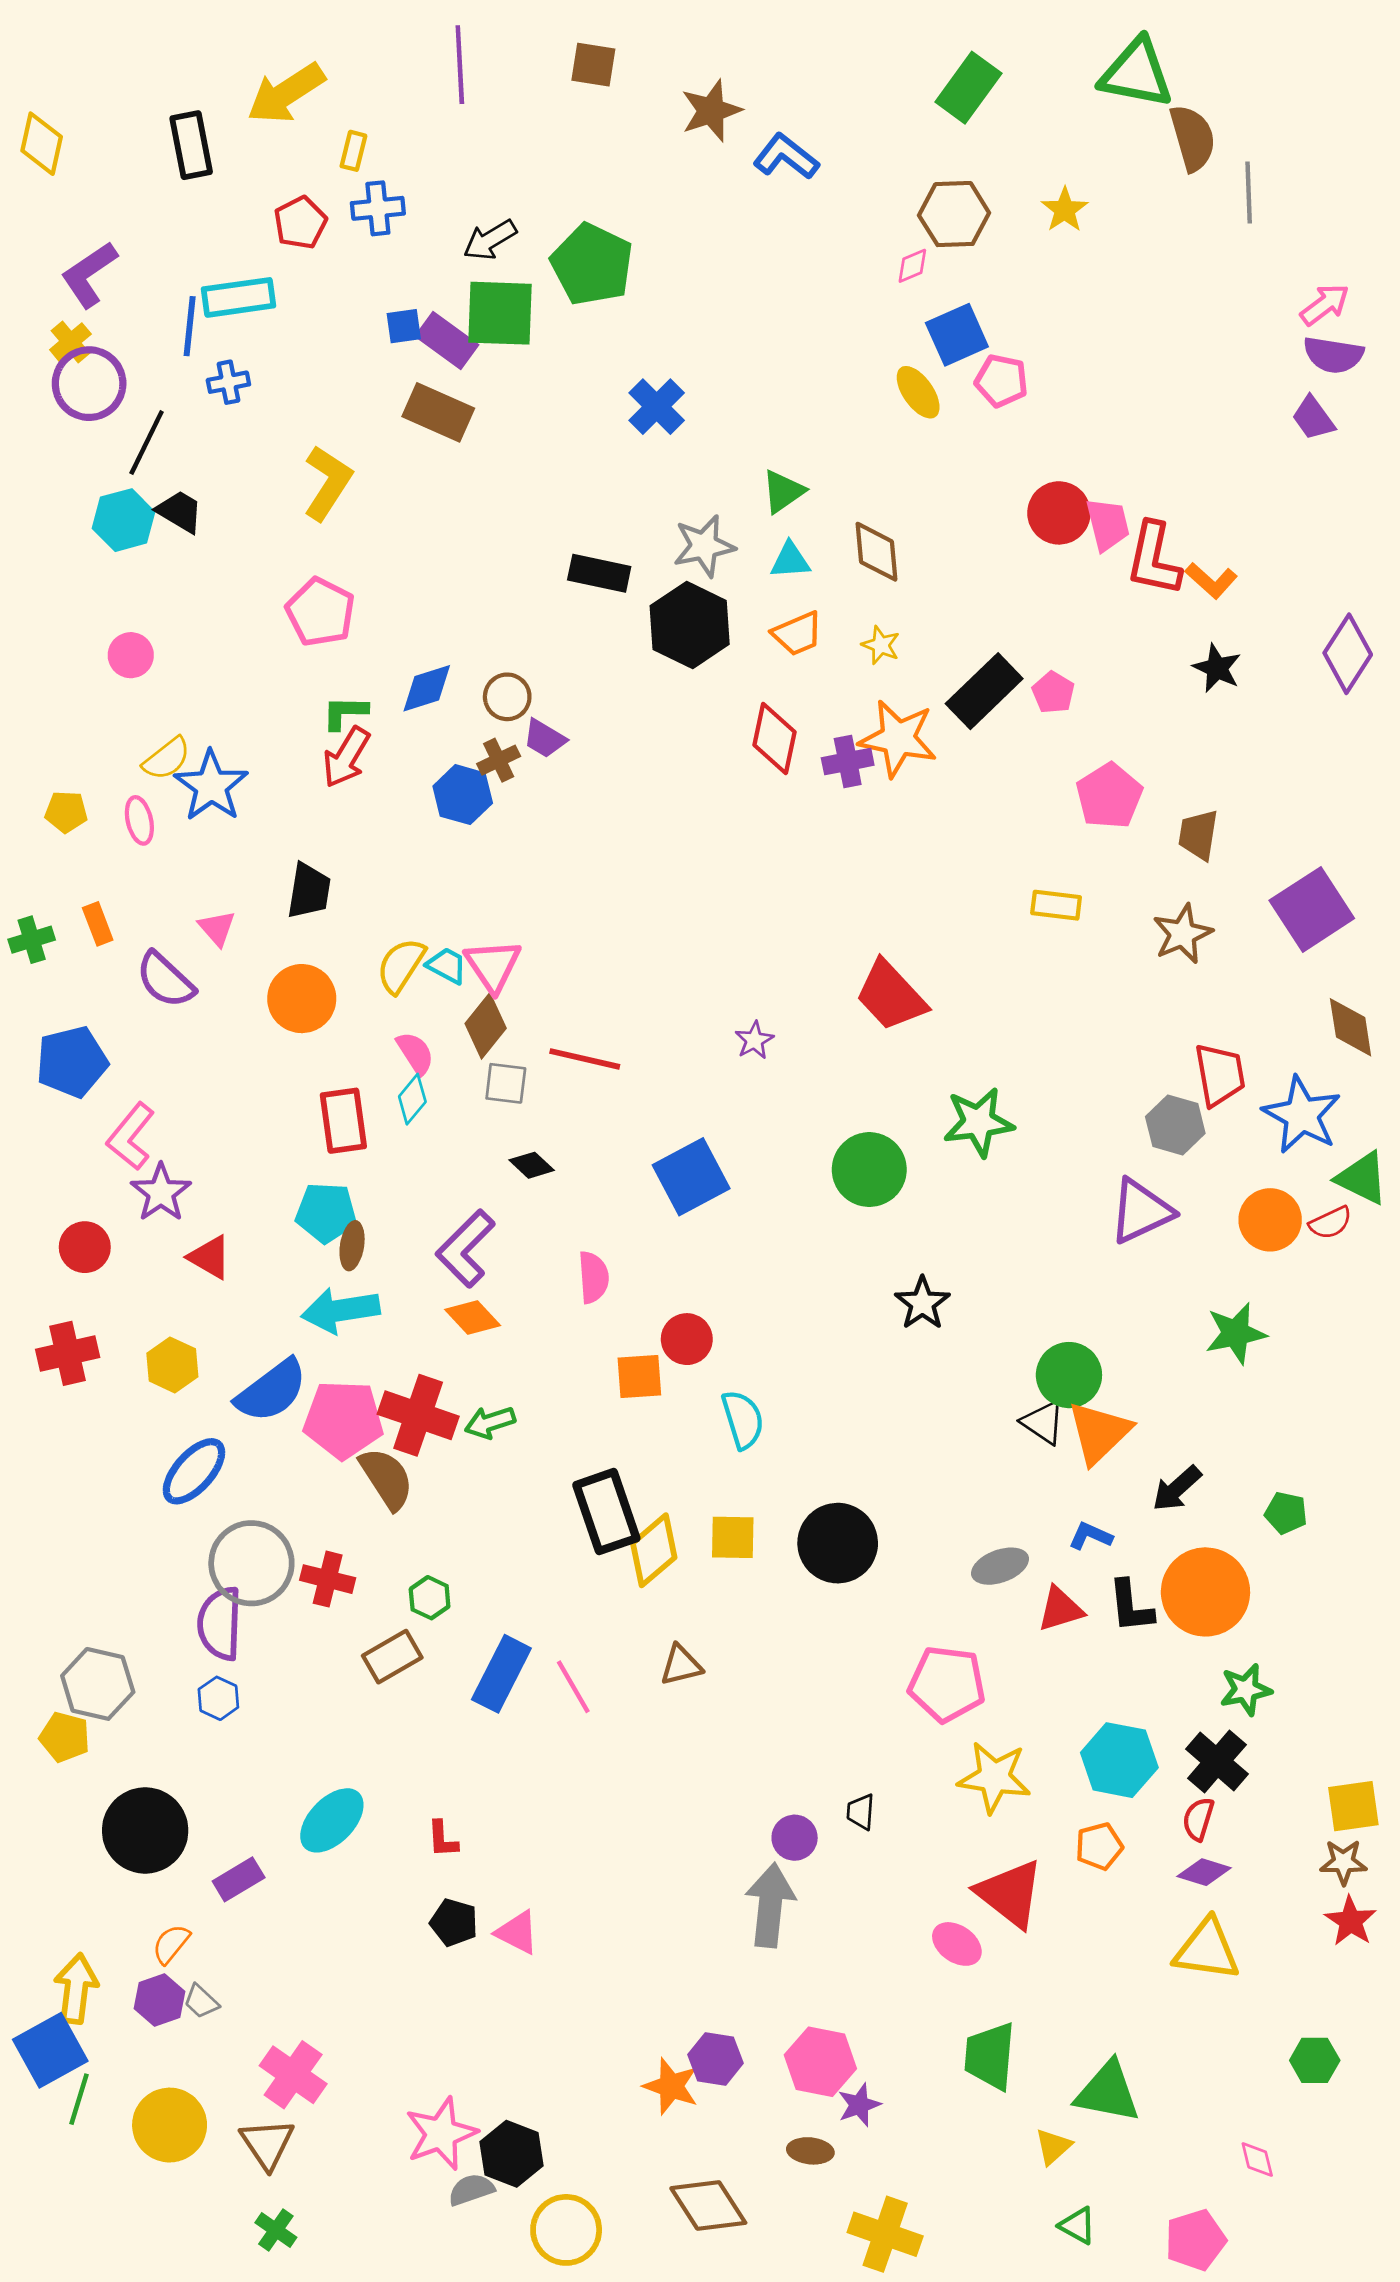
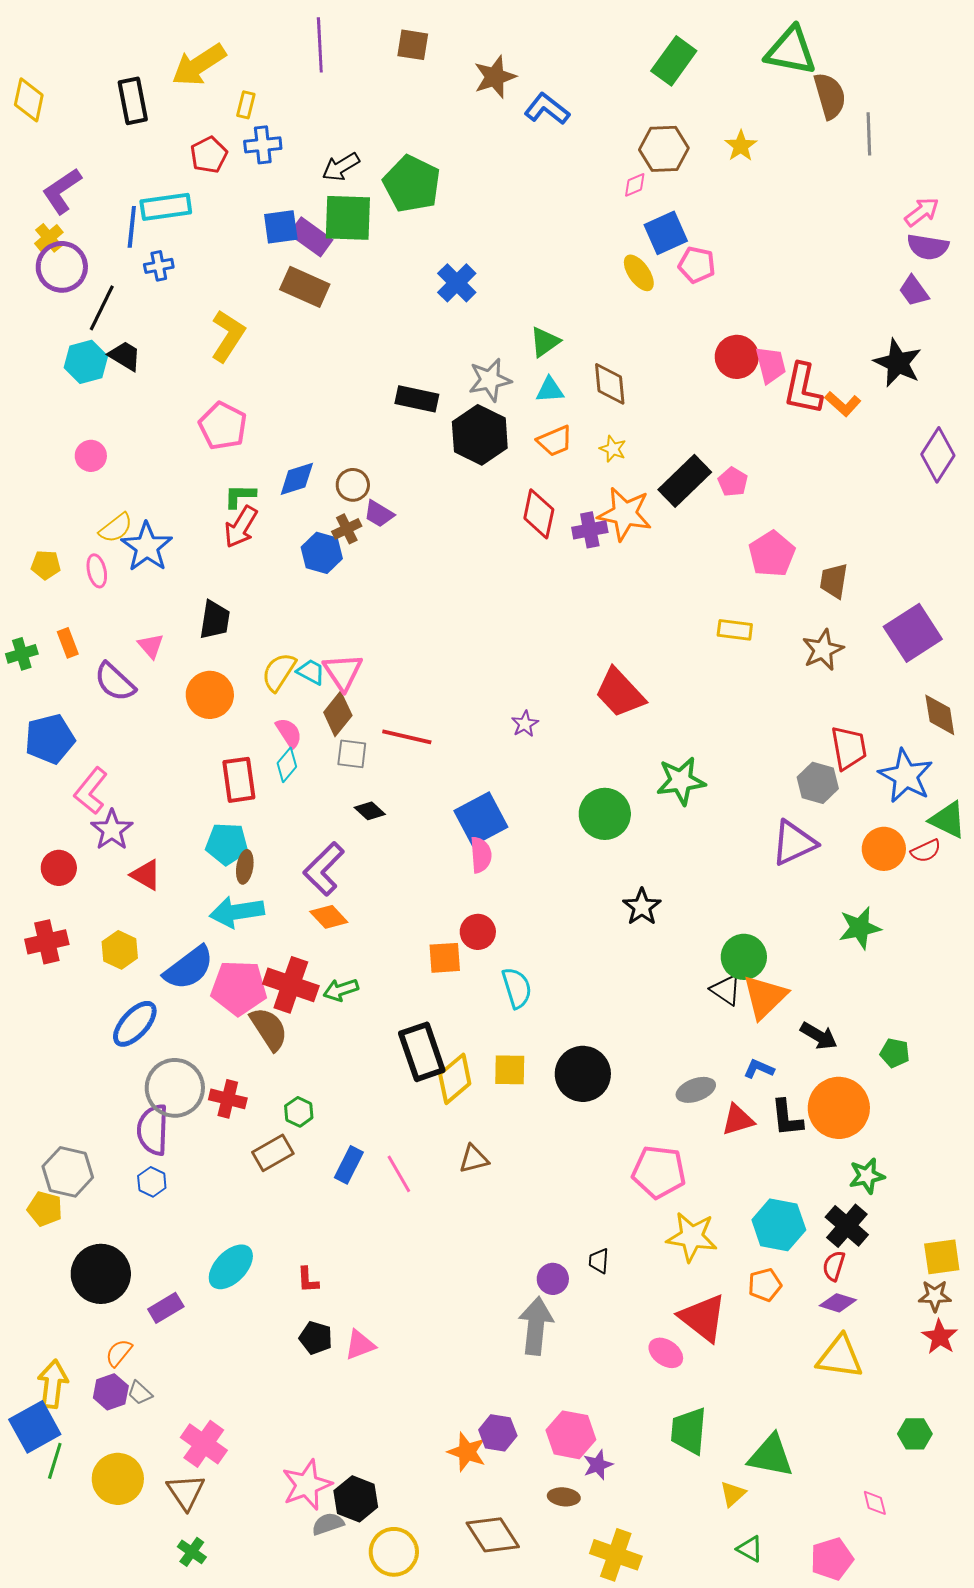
blue square: (404, 326) -> (281, 227), size x1.4
black star: (1217, 668) -> (898, 363), moved, size x1.4
pink semicircle: (593, 1277) -> (481, 855), moved
black arrow: (1177, 1489) -> (819, 1036), turned -108
blue rectangle: (501, 1674) -> (349, 1165), size x0.7
pink triangle: (517, 1932) -> (360, 1345), turned -48

